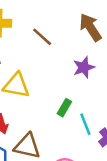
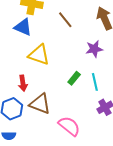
cyan line: (85, 124) -> (95, 82), moved

